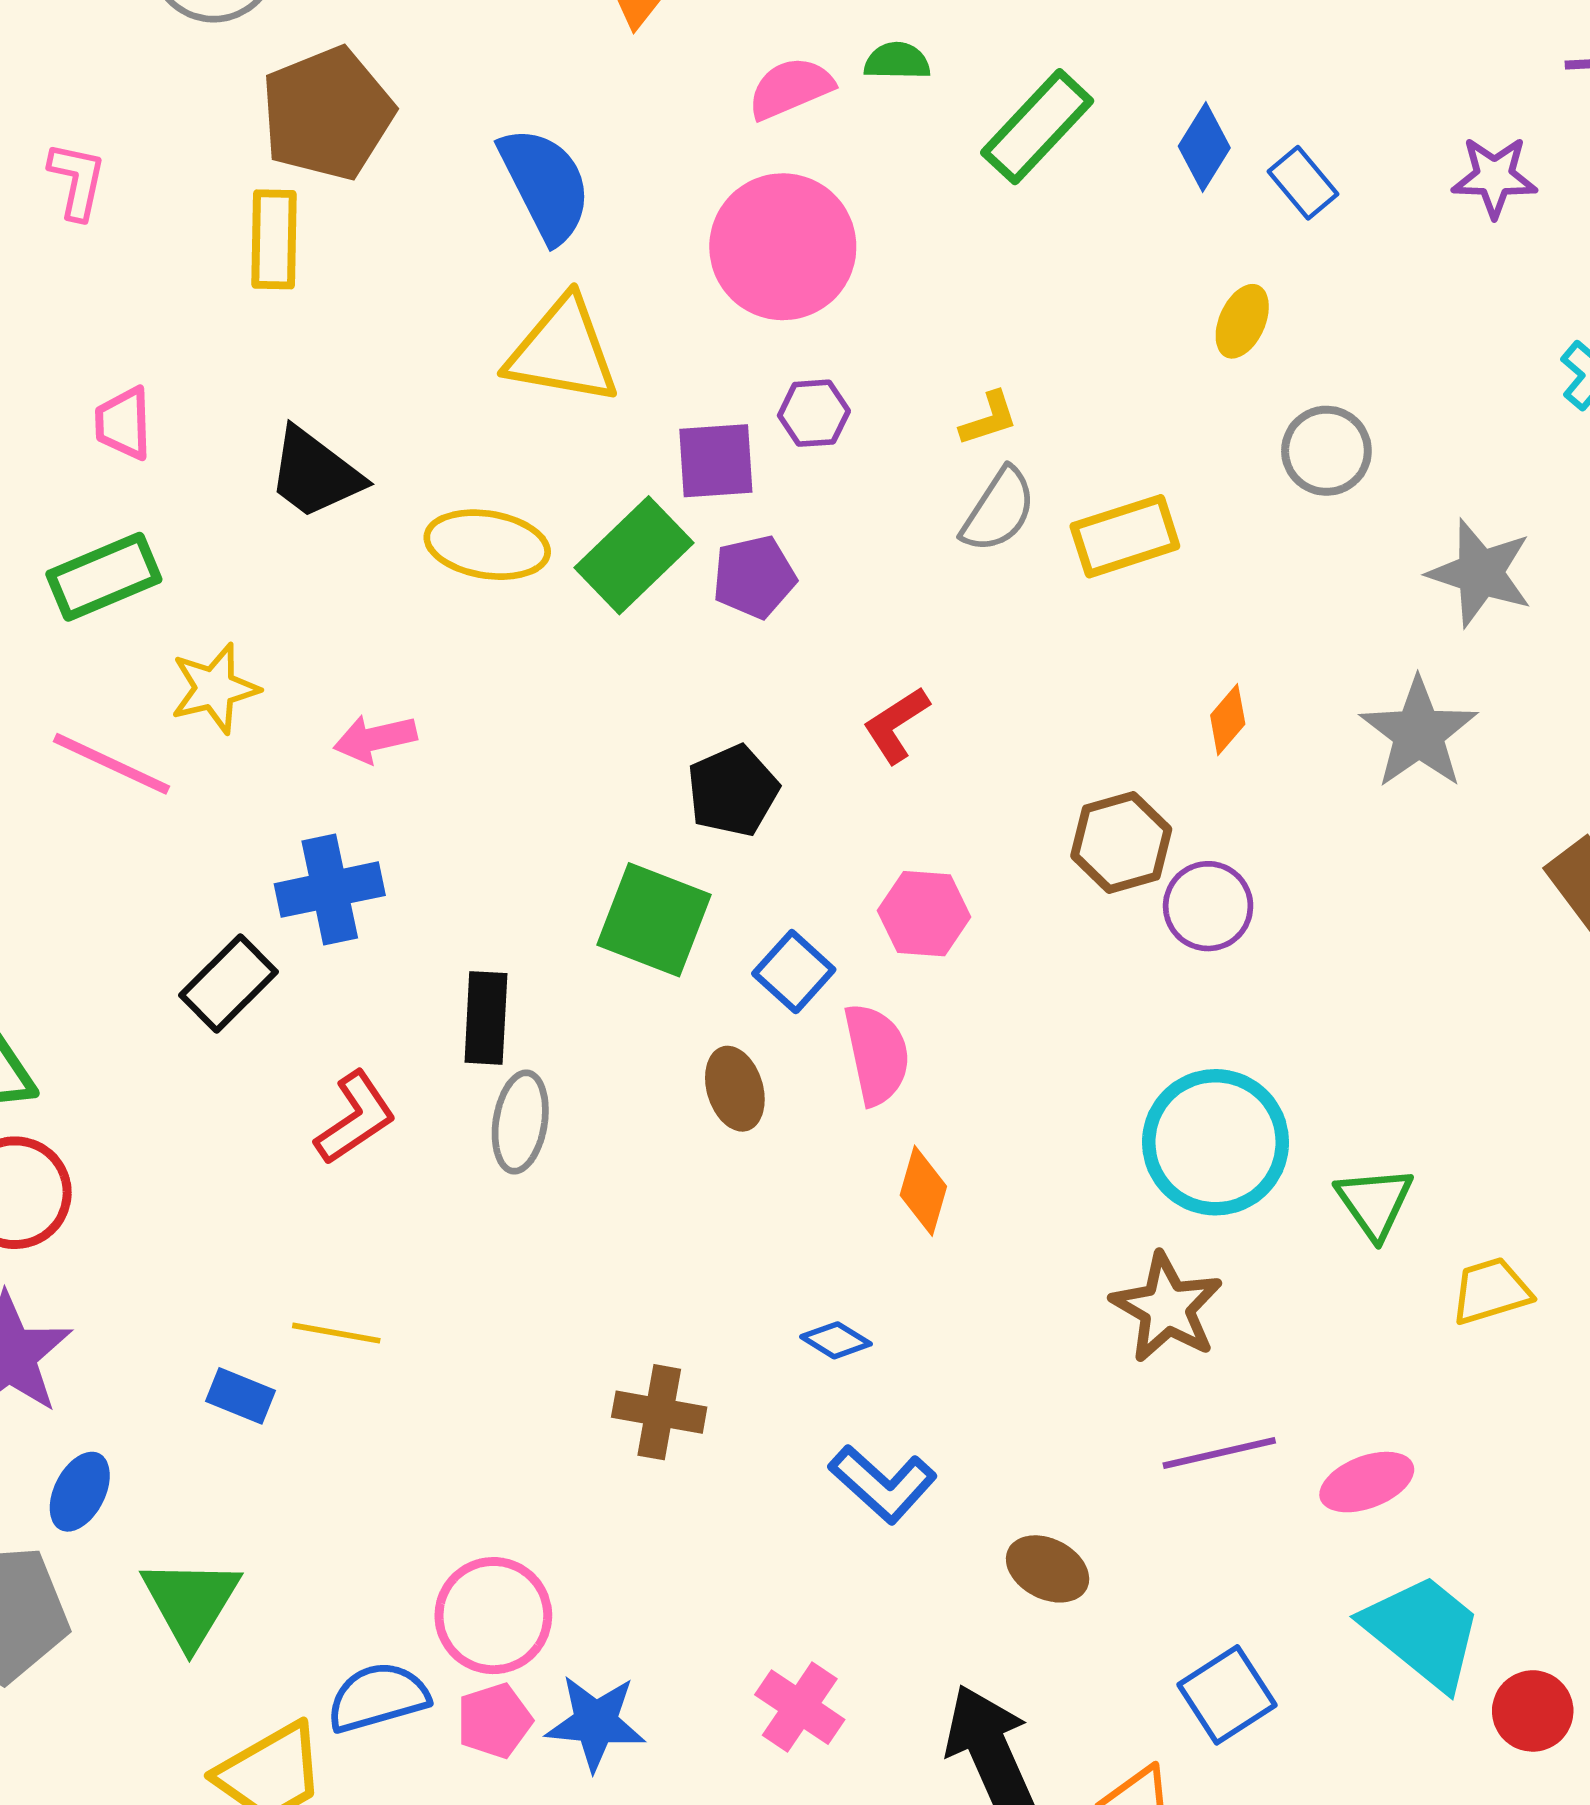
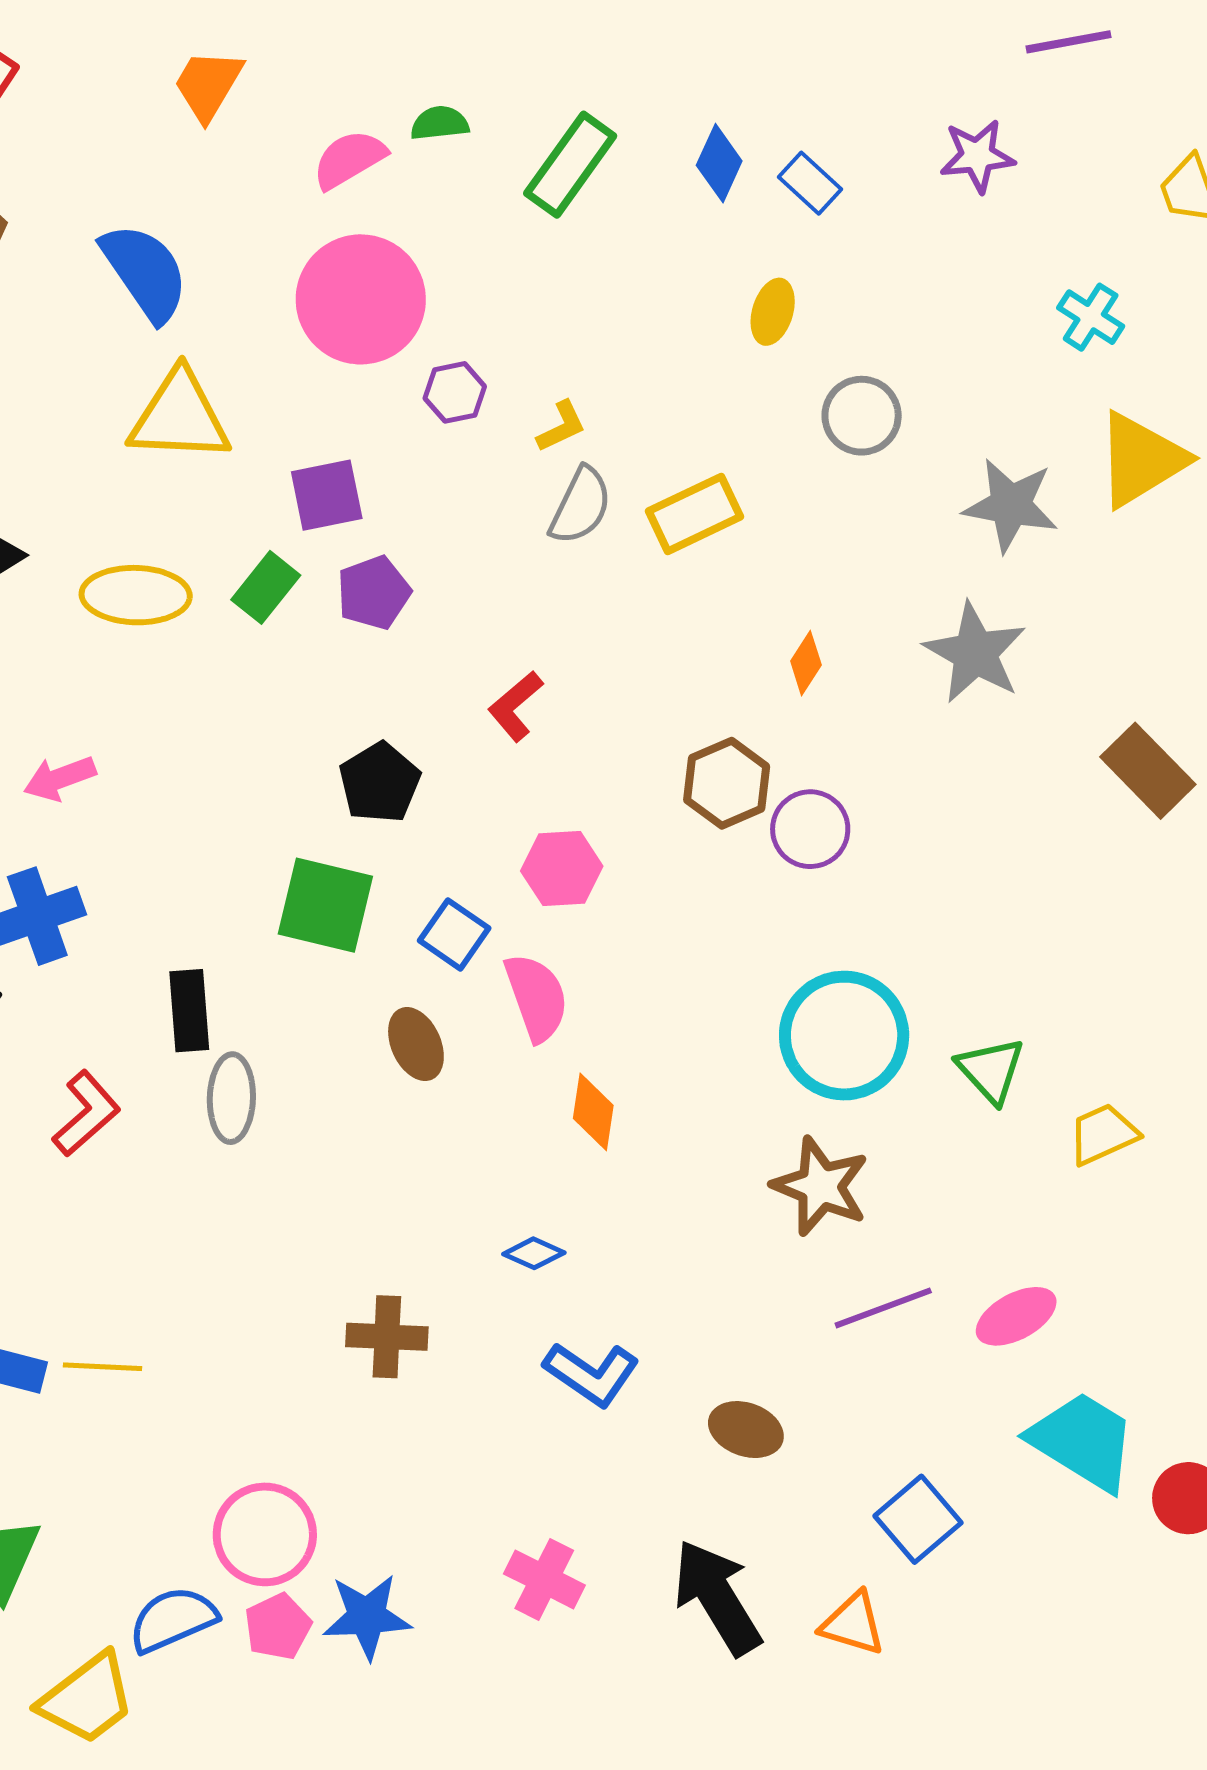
purple hexagon: (814, 413) -> (455, 392), moved
green rectangle: (634, 555) -> (266, 587), size x0.7
yellow line: (336, 1333) -> (103, 1367), moved

